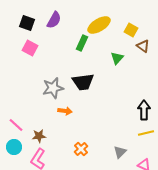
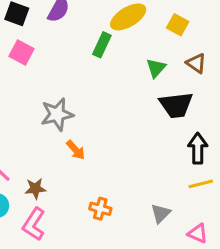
brown triangle: (143, 46) -> (196, 63), moved
black trapezoid: (83, 82) -> (176, 105), moved
orange arrow: (65, 111) -> (76, 150), turned 40
orange cross: (81, 149) -> (100, 209), turned -32

